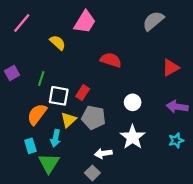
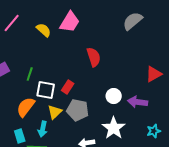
yellow semicircle: (58, 43) -> (44, 30), moved
red semicircle: (111, 60) -> (94, 57), turned 54
red triangle: (171, 68) -> (154, 74), moved
purple arrow: (177, 107) -> (138, 102), moved

